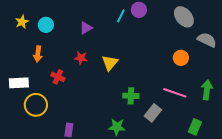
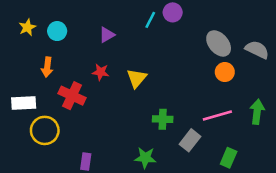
gray ellipse: (184, 17) -> (219, 43), moved
red cross: (58, 77) -> (72, 96), size x1.5
pink line: (175, 93) -> (217, 115), turned -35
green rectangle: (195, 127) -> (229, 158), moved

